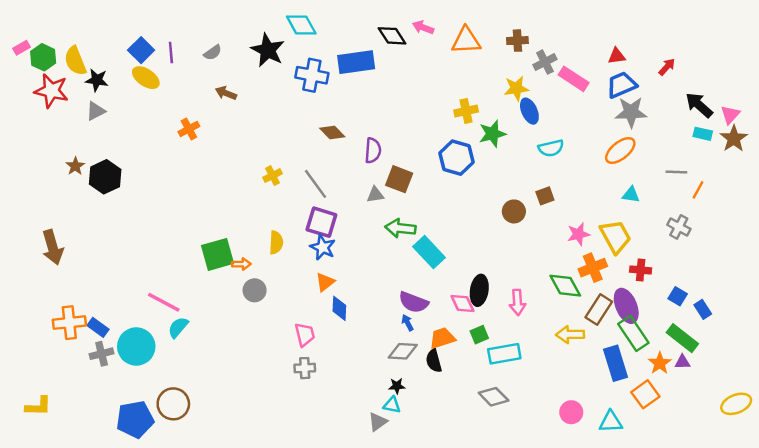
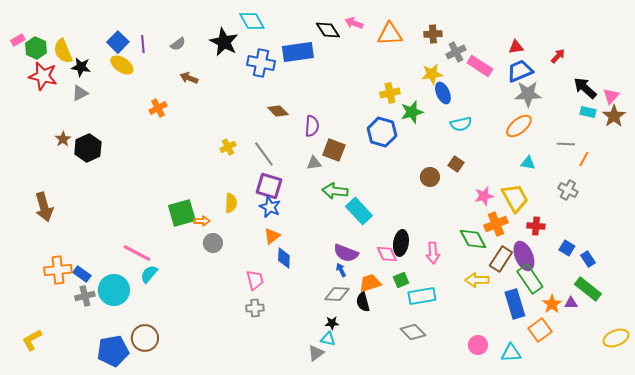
brown square: (545, 196) -> (456, 164), turned -35
green rectangle: (682, 338) -> (588, 289), moved
yellow L-shape: (38, 406) -> (32, 340), turned 150

